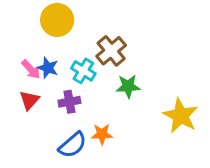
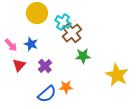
pink arrow: (31, 69) -> (11, 45), moved
cyan cross: (83, 71) -> (63, 22), moved
purple cross: (69, 102) -> (45, 66), turned -32

